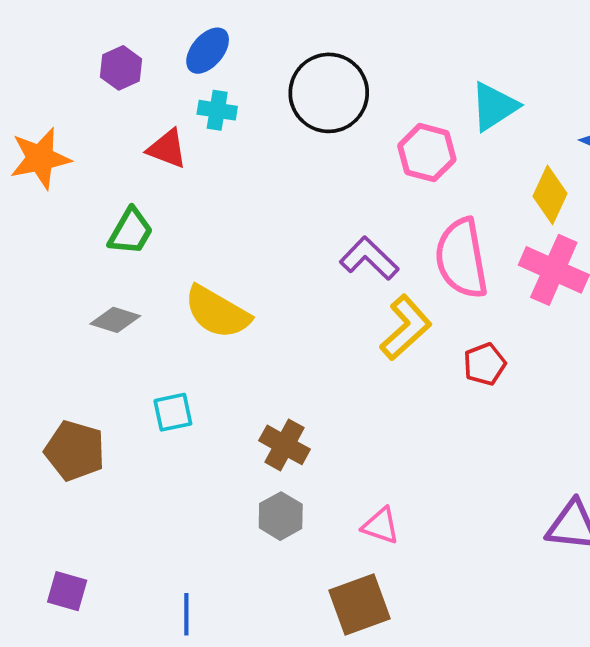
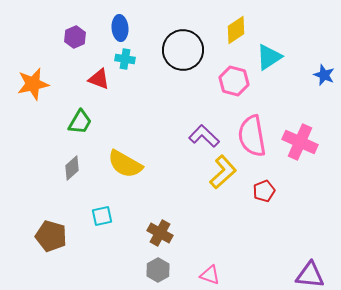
blue ellipse: (208, 51) -> (120, 28), turned -45
yellow diamond: (550, 195) -> (236, 30), moved, turned 32
gray diamond: (115, 320) -> (72, 168), turned -60

